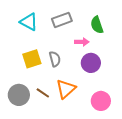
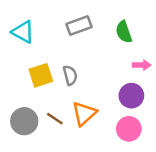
cyan triangle: (29, 22) -> (23, 32), moved
pink arrow: (82, 42) -> (142, 65), moved
purple circle: (91, 63) -> (131, 96), moved

